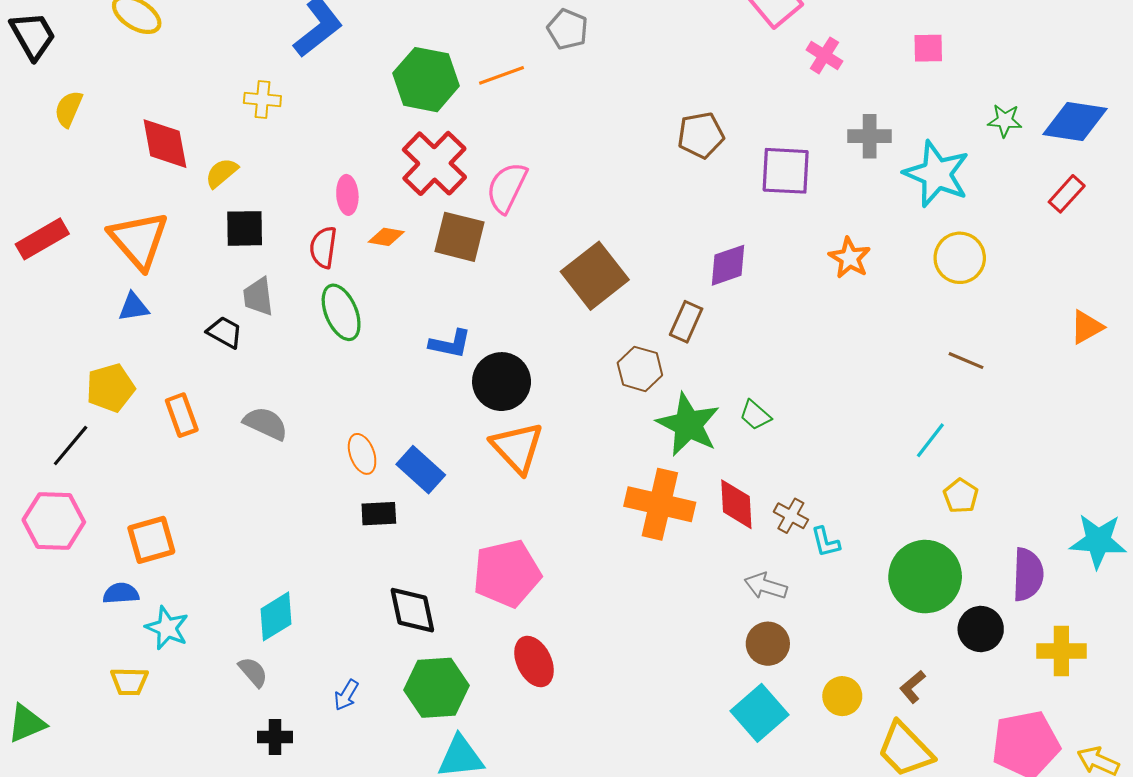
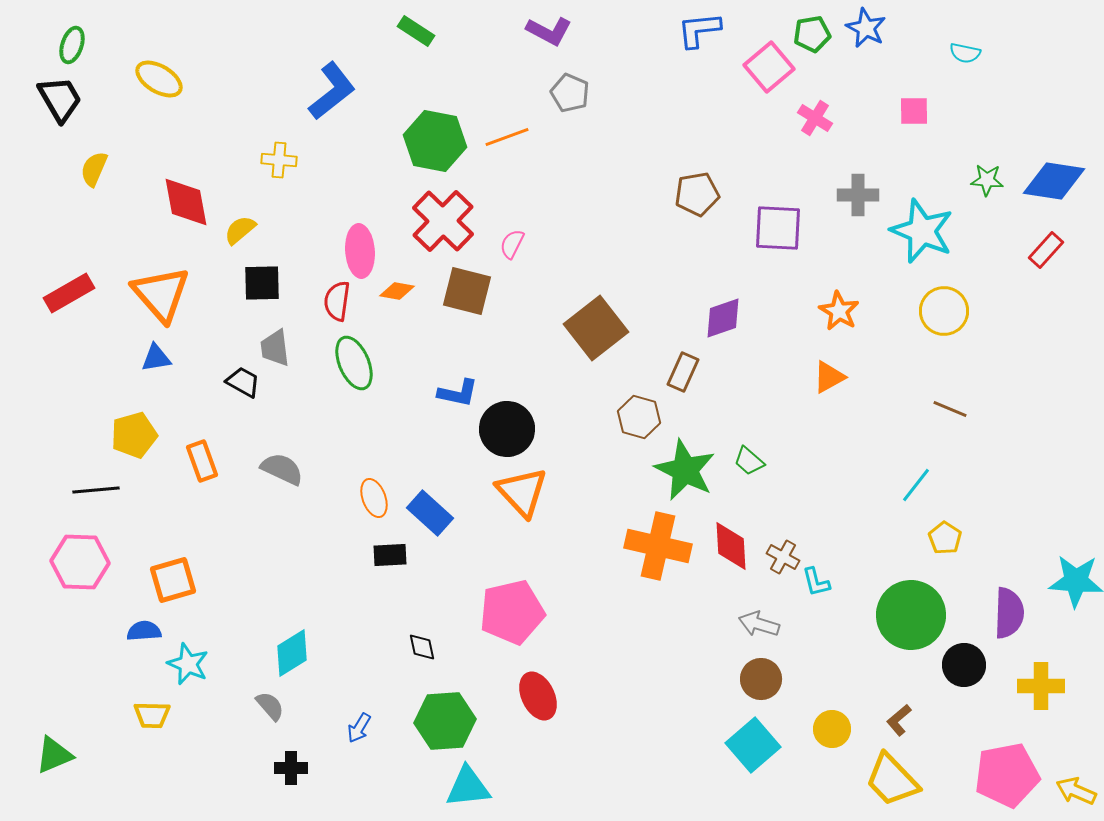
pink semicircle: (507, 188) -> (512, 244), size x0.6
pink ellipse: (347, 195) -> (360, 251), size x1.4
orange triangle: (1087, 327) -> (829, 377), moved
black line: (71, 446) -> (96, 490), turned 45
black diamond: (412, 610) -> (422, 647), size x0.6

